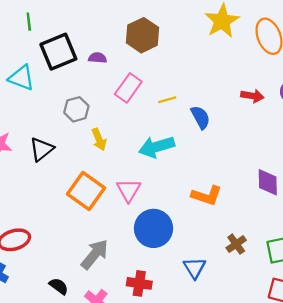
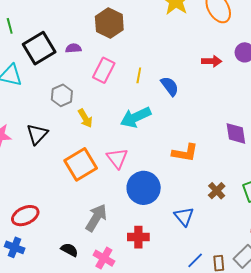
yellow line: (167, 100) -> (139, 75), turned -56
orange square: (86, 191) -> (81, 164), turned 32

